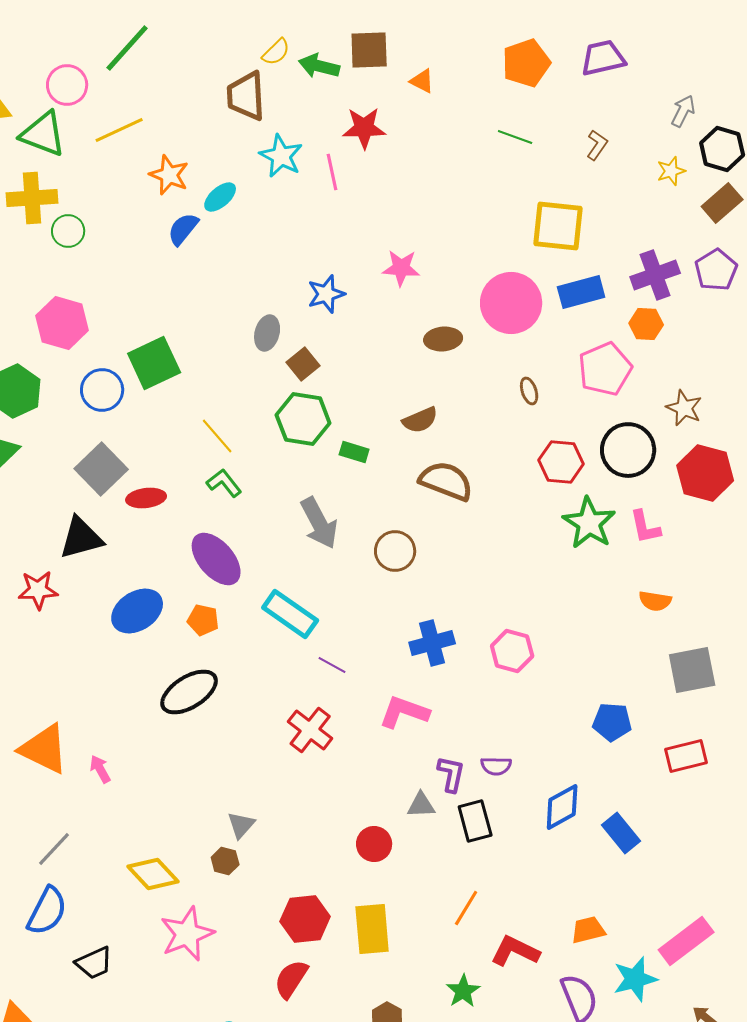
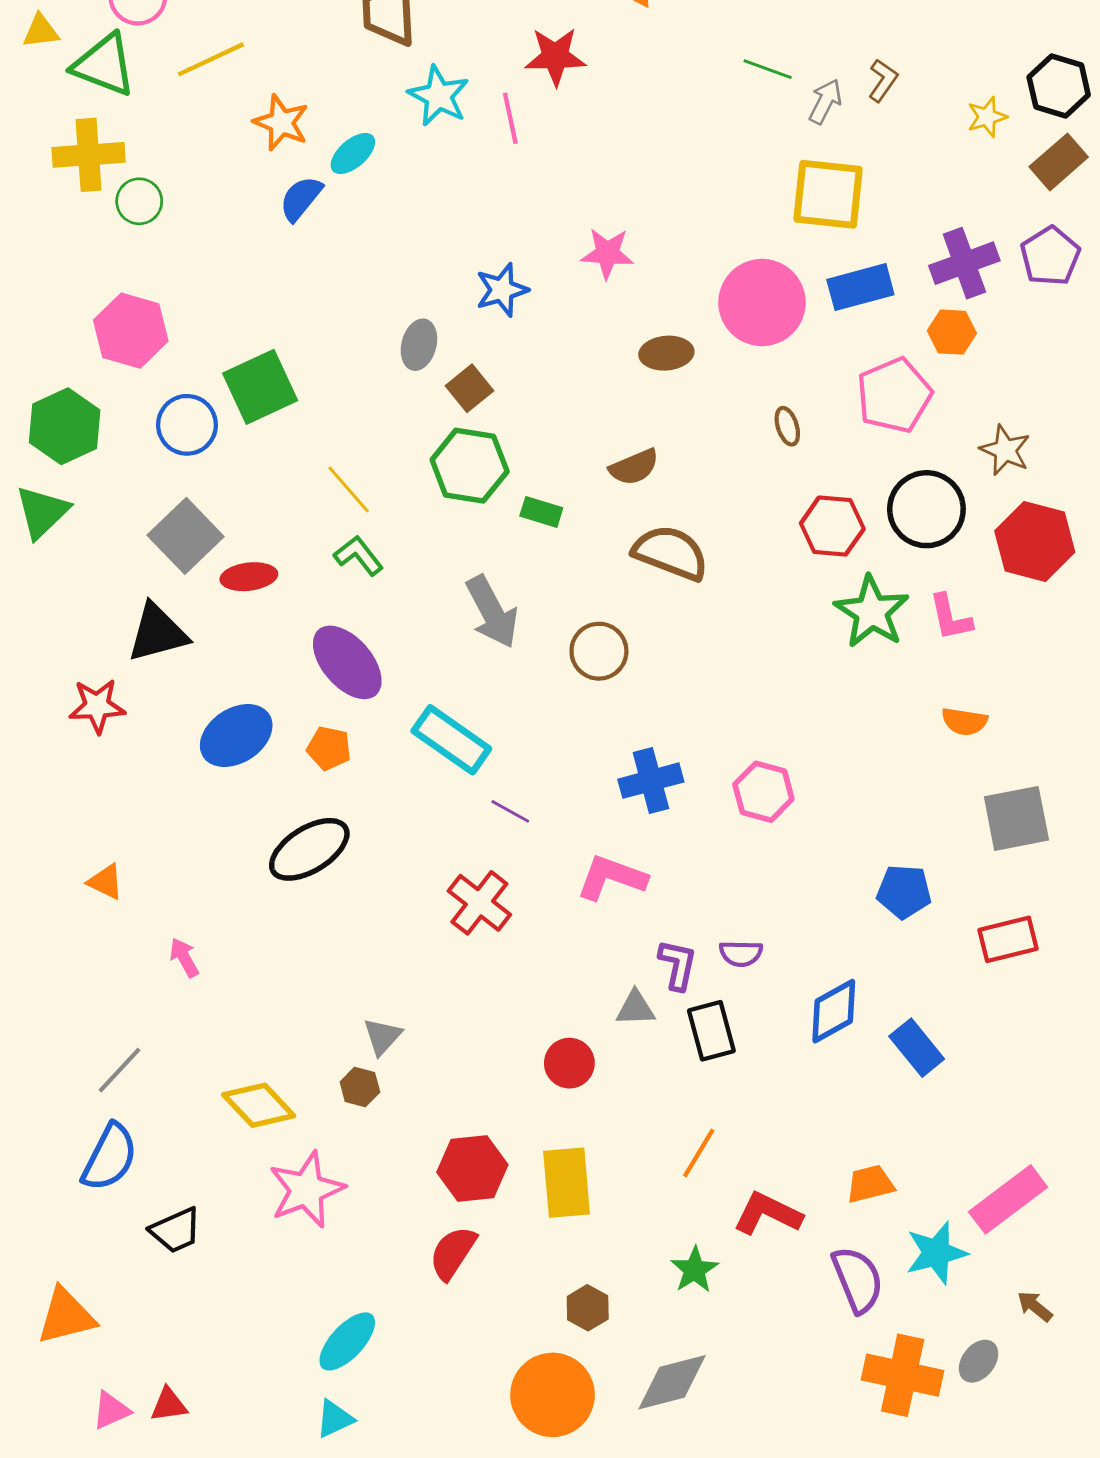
gray arrow: (683, 111) -> (825, 101), moved
orange triangle: (44, 749) -> (105, 882), moved, size x0.5

